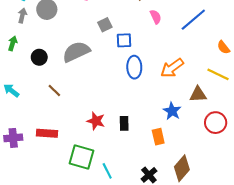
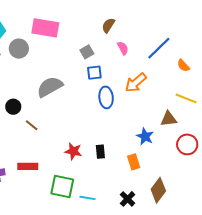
gray square: (105, 25) -> (87, 52), moved
orange semicircle: (223, 47) -> (183, 66), moved
black circle: (39, 57) -> (13, 107), moved
orange arrow: (172, 68) -> (136, 83), moved
cyan line: (107, 171) -> (88, 198), turned -49

